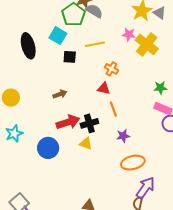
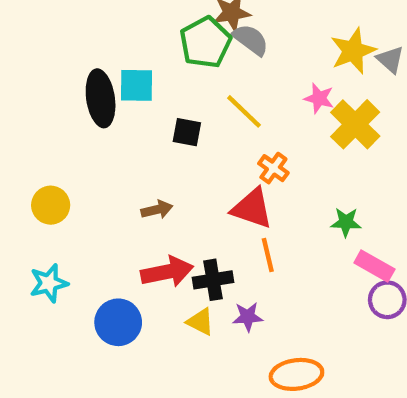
cyan square: (58, 36) -> (137, 85), moved, turned -36
yellow line: (95, 44) -> (244, 111), turned 48
red triangle: (104, 88) -> (252, 208), size x1.5
green star: (160, 88) -> (346, 222), moved
purple star: (123, 136) -> (248, 317), moved

